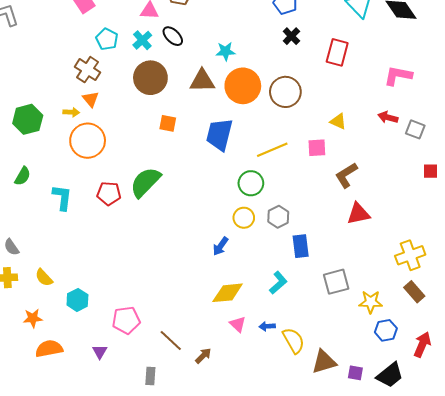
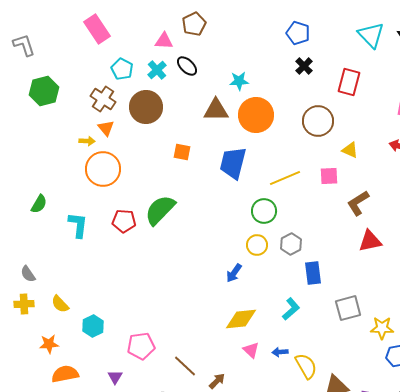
brown circle: (150, 78) -> (146, 107), moved
brown circle: (285, 92) -> (318, 121), moved
green hexagon: (28, 119) -> (44, 91), moved

